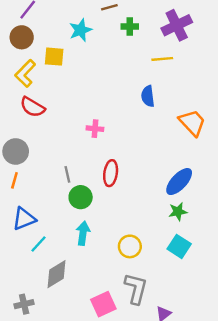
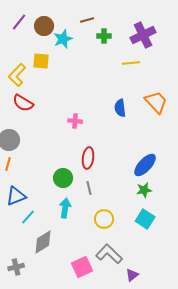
brown circle: (22, 37) -> (44, 26), moved
blue semicircle: (148, 96) -> (120, 108), moved
orange trapezoid: (192, 123) -> (156, 102), moved
gray line: (67, 174) -> (89, 188), moved
gray L-shape: (136, 289) -> (109, 254), turned -60

